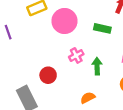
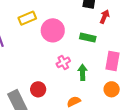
red circle: (48, 75) -> (38, 89), moved

